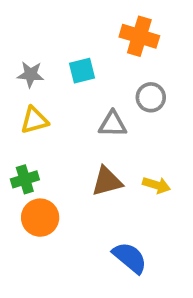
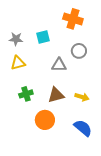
green cross: (25, 179) -> (26, 94), moved
orange circle: (40, 218) -> (45, 120), moved
blue semicircle: (130, 258) -> (83, 128), moved

